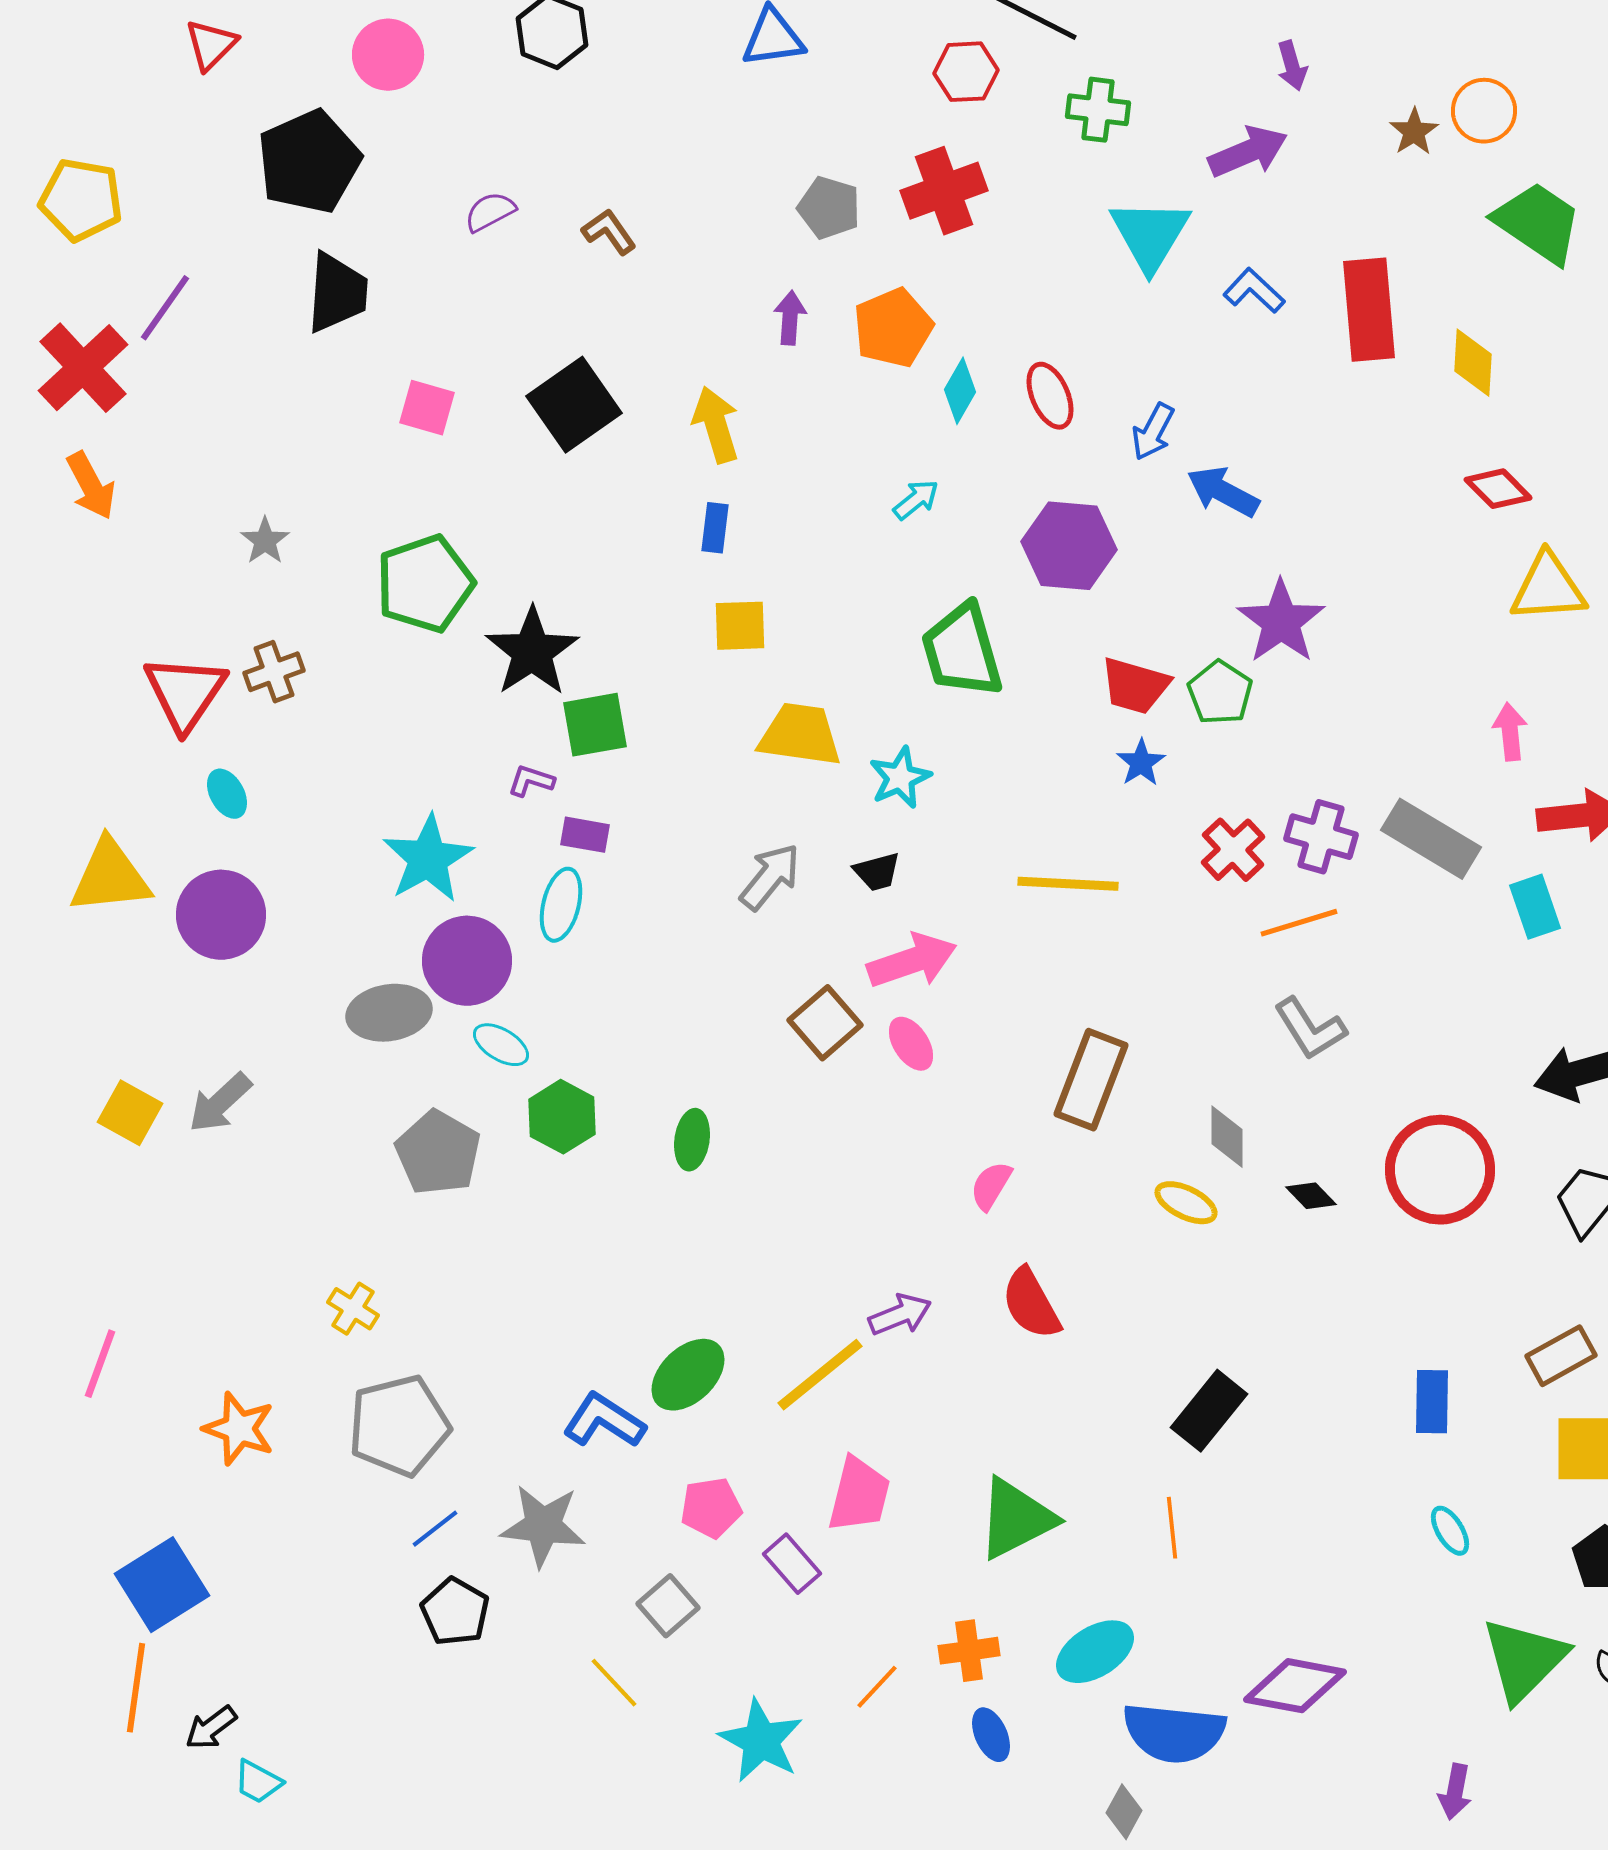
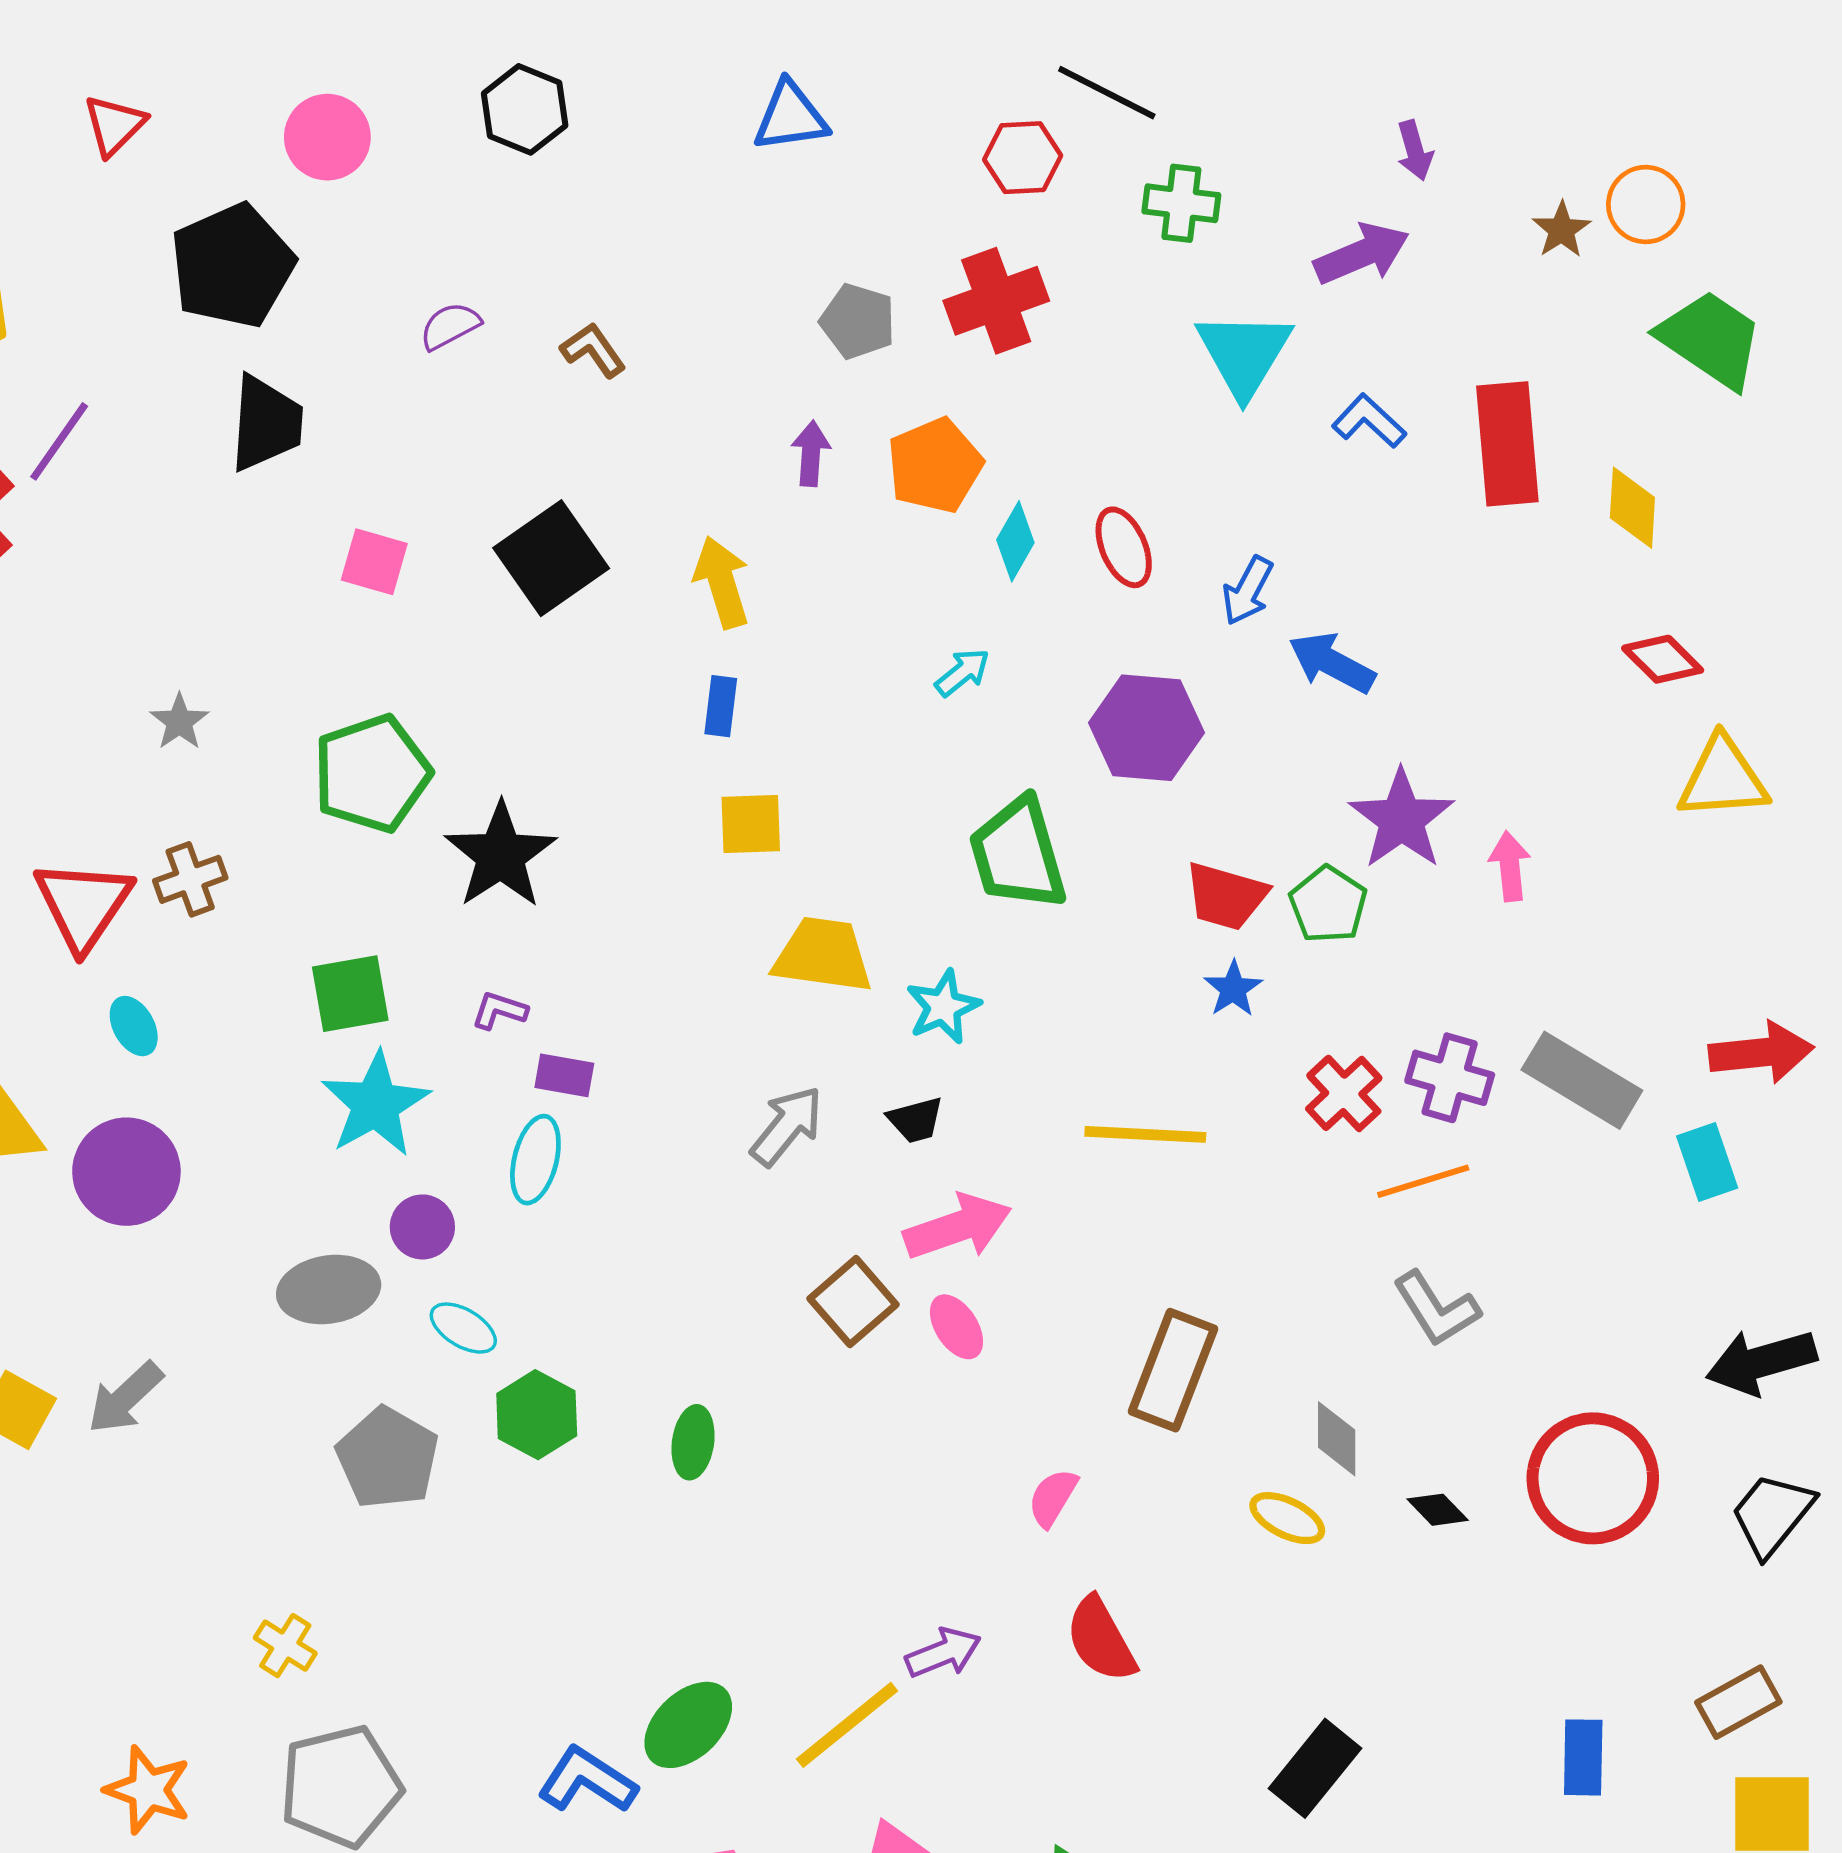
green square: (595, 725) -> (350, 994), moved
pink arrow: (1510, 732) -> (1510, 866), moved
purple circle: (467, 961) -> (422, 1227), size x0.6

